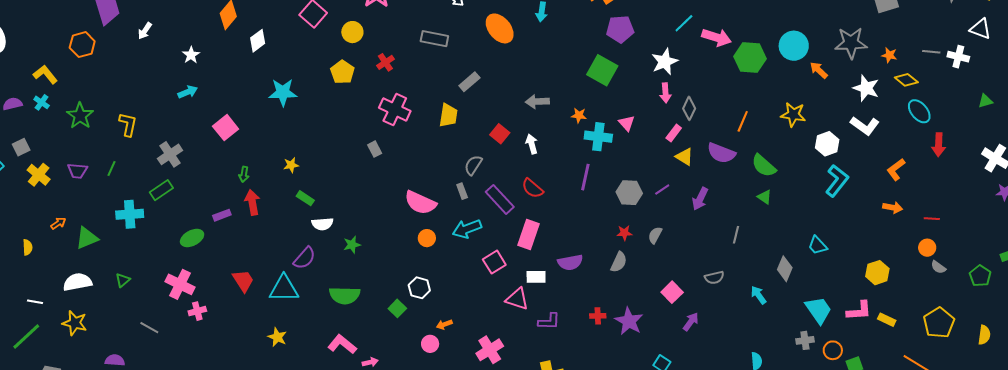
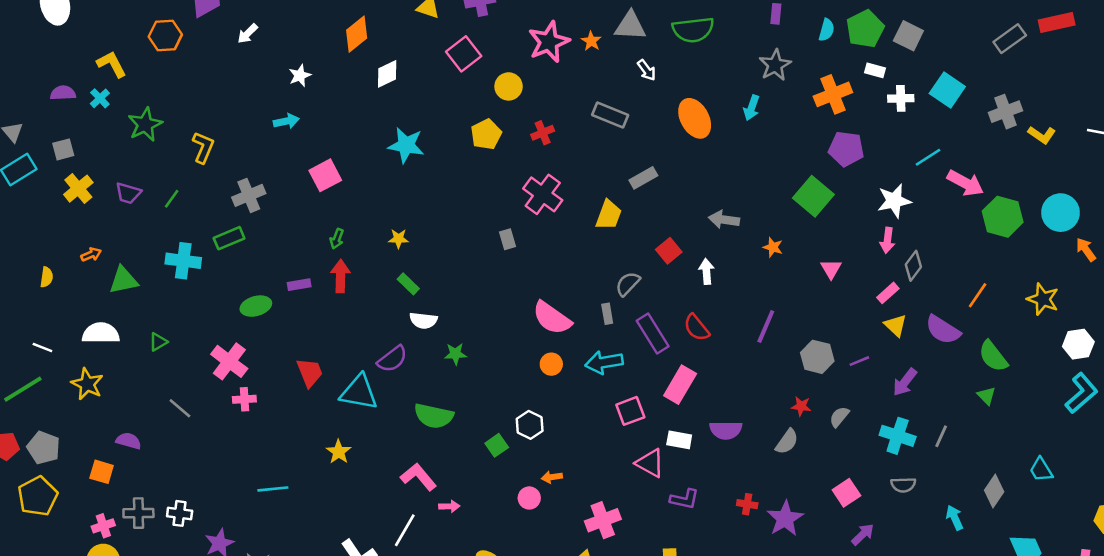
cyan cross: (598, 137) -> (898, 436), moved

